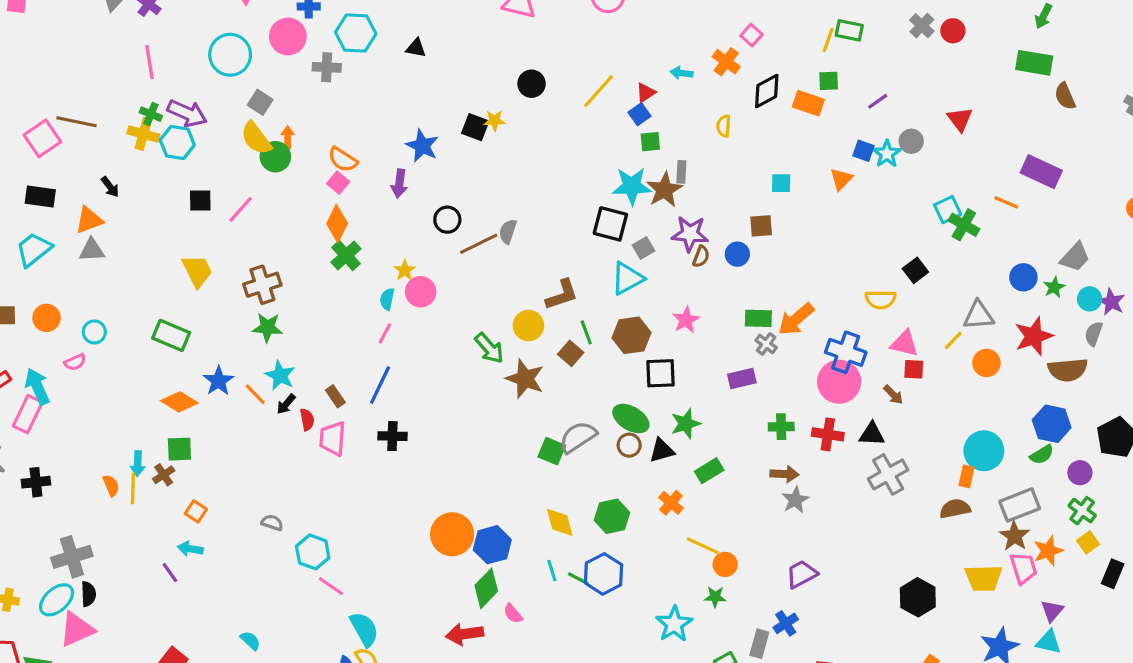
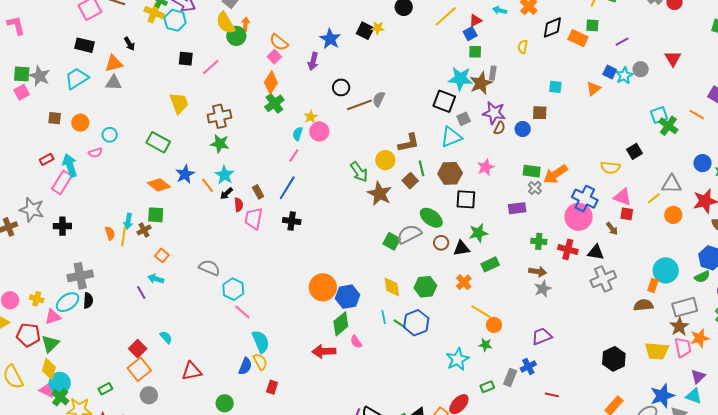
green ellipse: (631, 419) -> (431, 218), moved
gray semicircle: (272, 523) -> (209, 268), size x1.5
pink triangle: (77, 629) -> (53, 317), moved, size x0.7
cyan semicircle: (250, 641) -> (166, 337), moved

